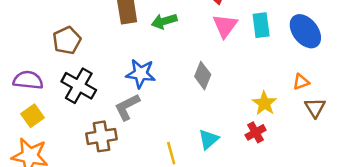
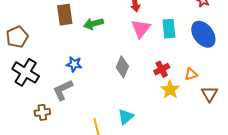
blue star: (141, 74) -> (74, 64), size x0.7
orange triangle: (301, 82) -> (191, 74), moved
red cross: (256, 132) -> (162, 69), moved
brown cross: (101, 136) -> (42, 112), size x0.7

